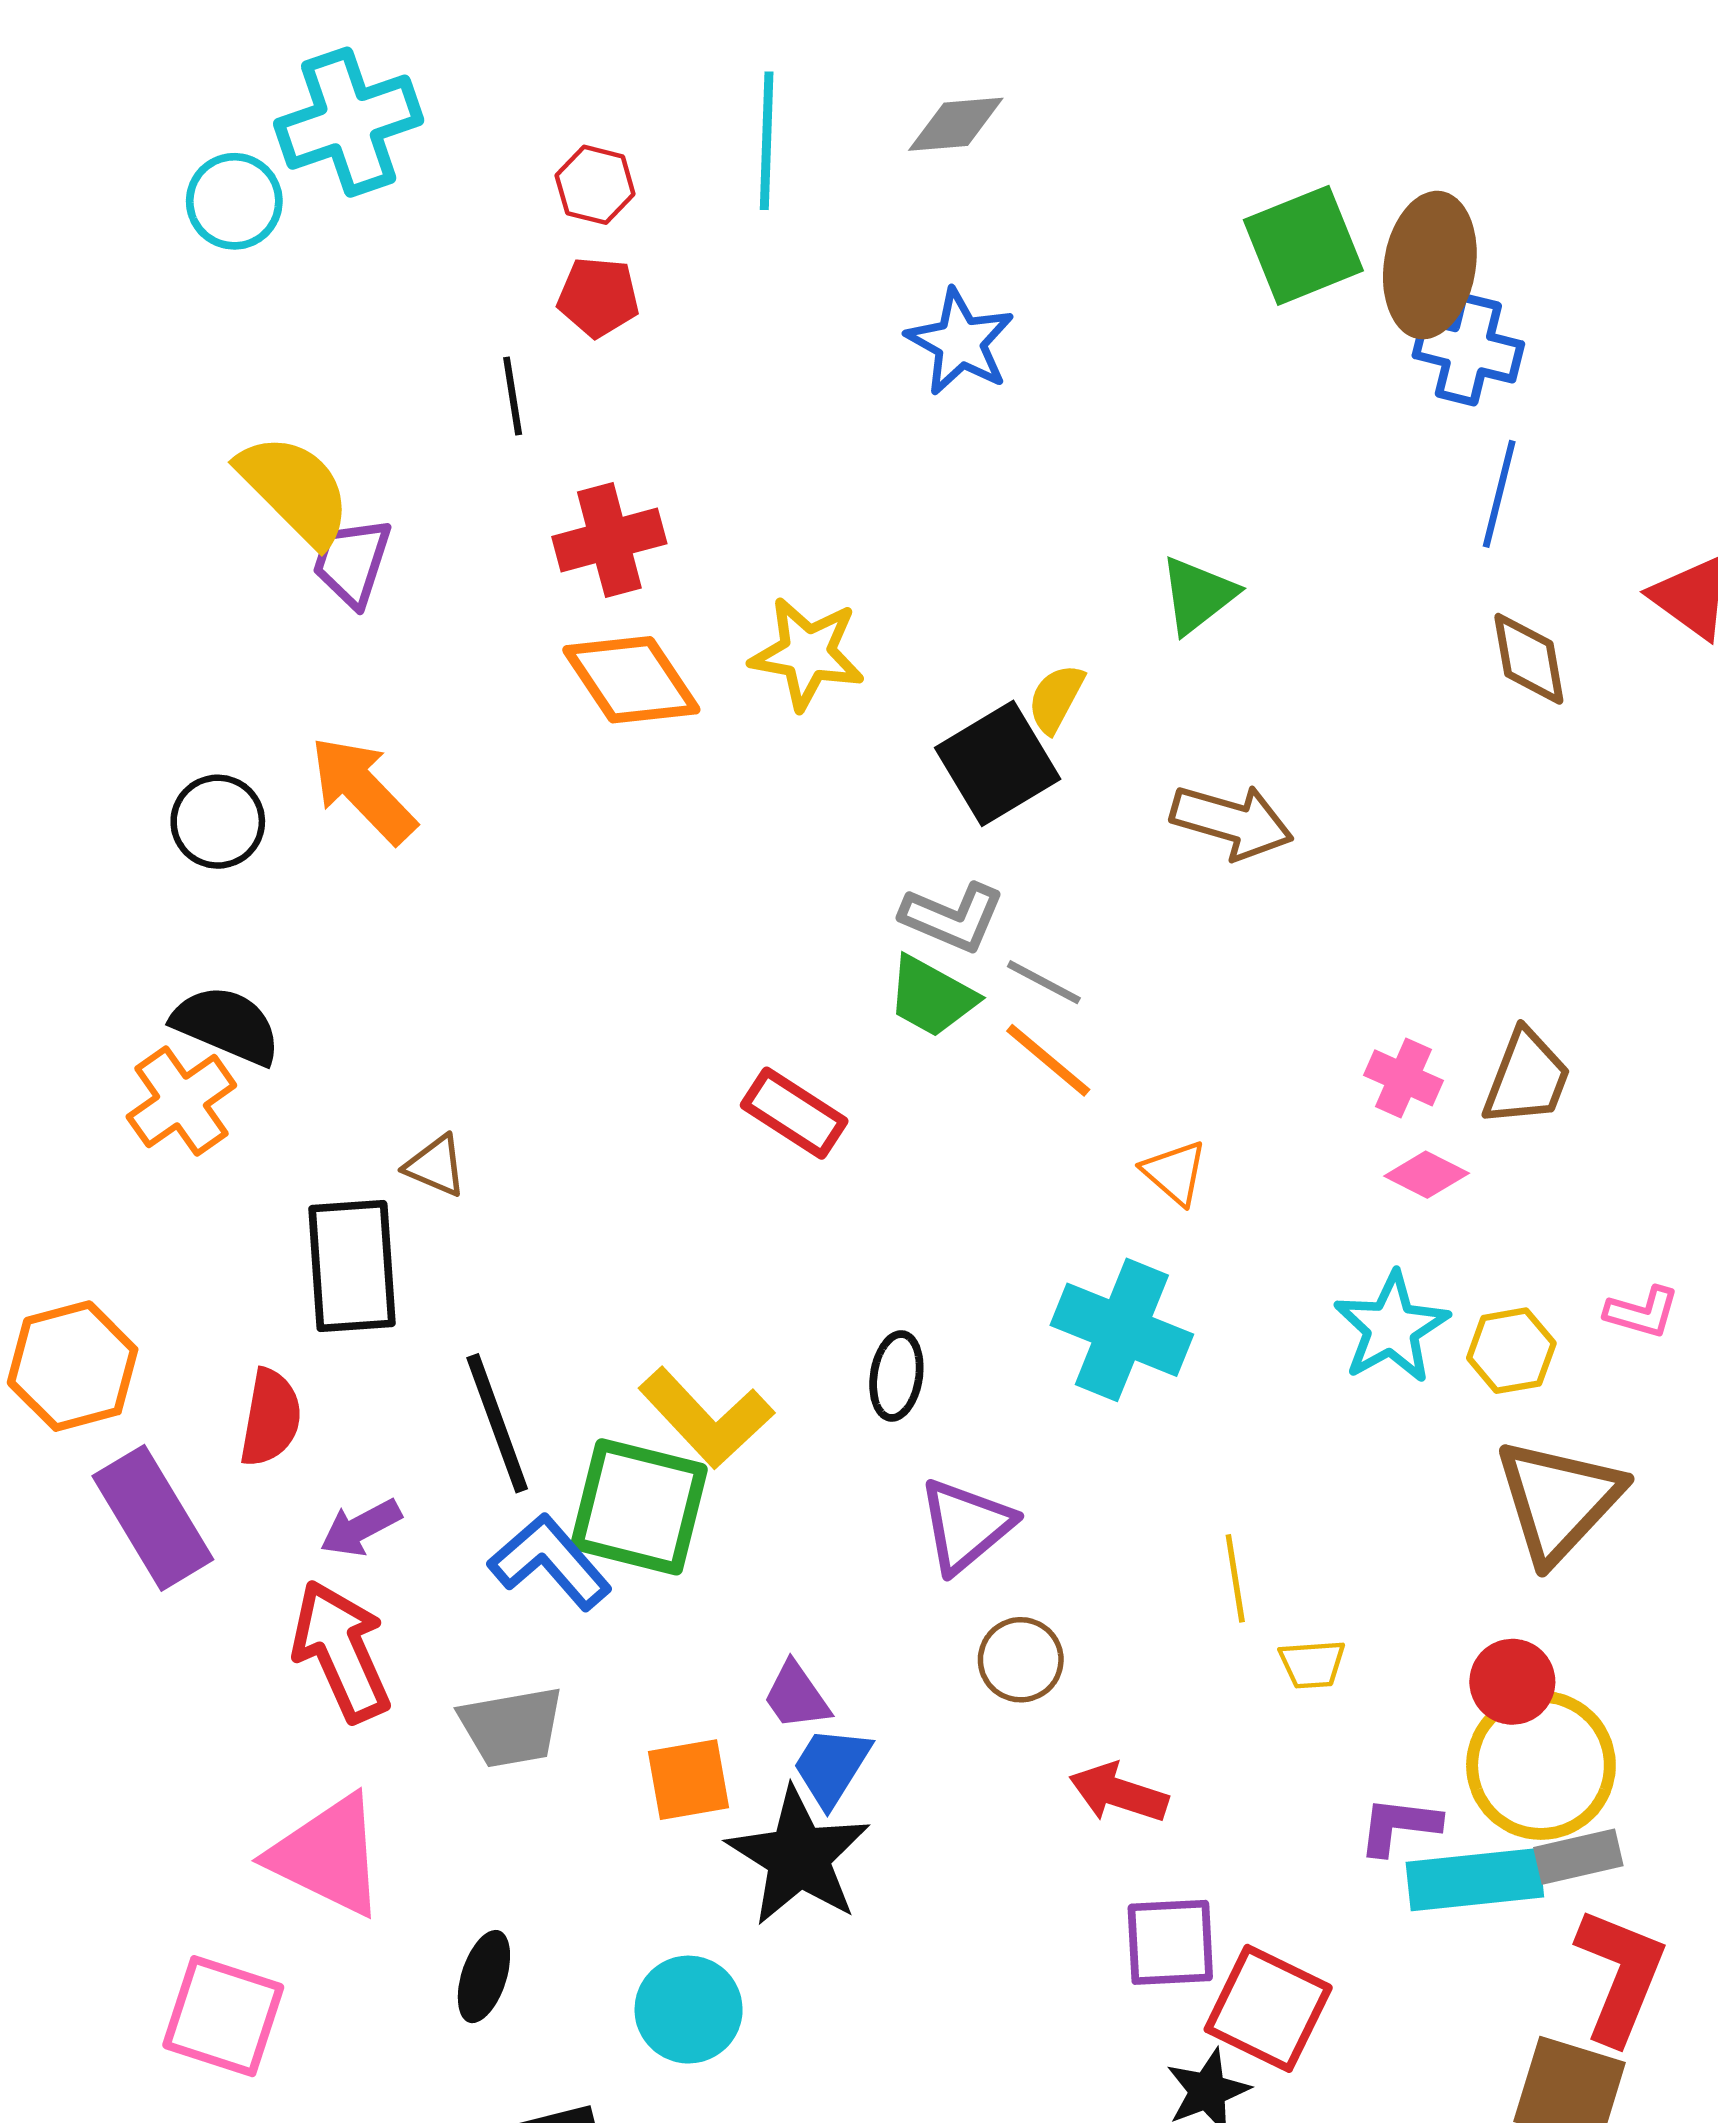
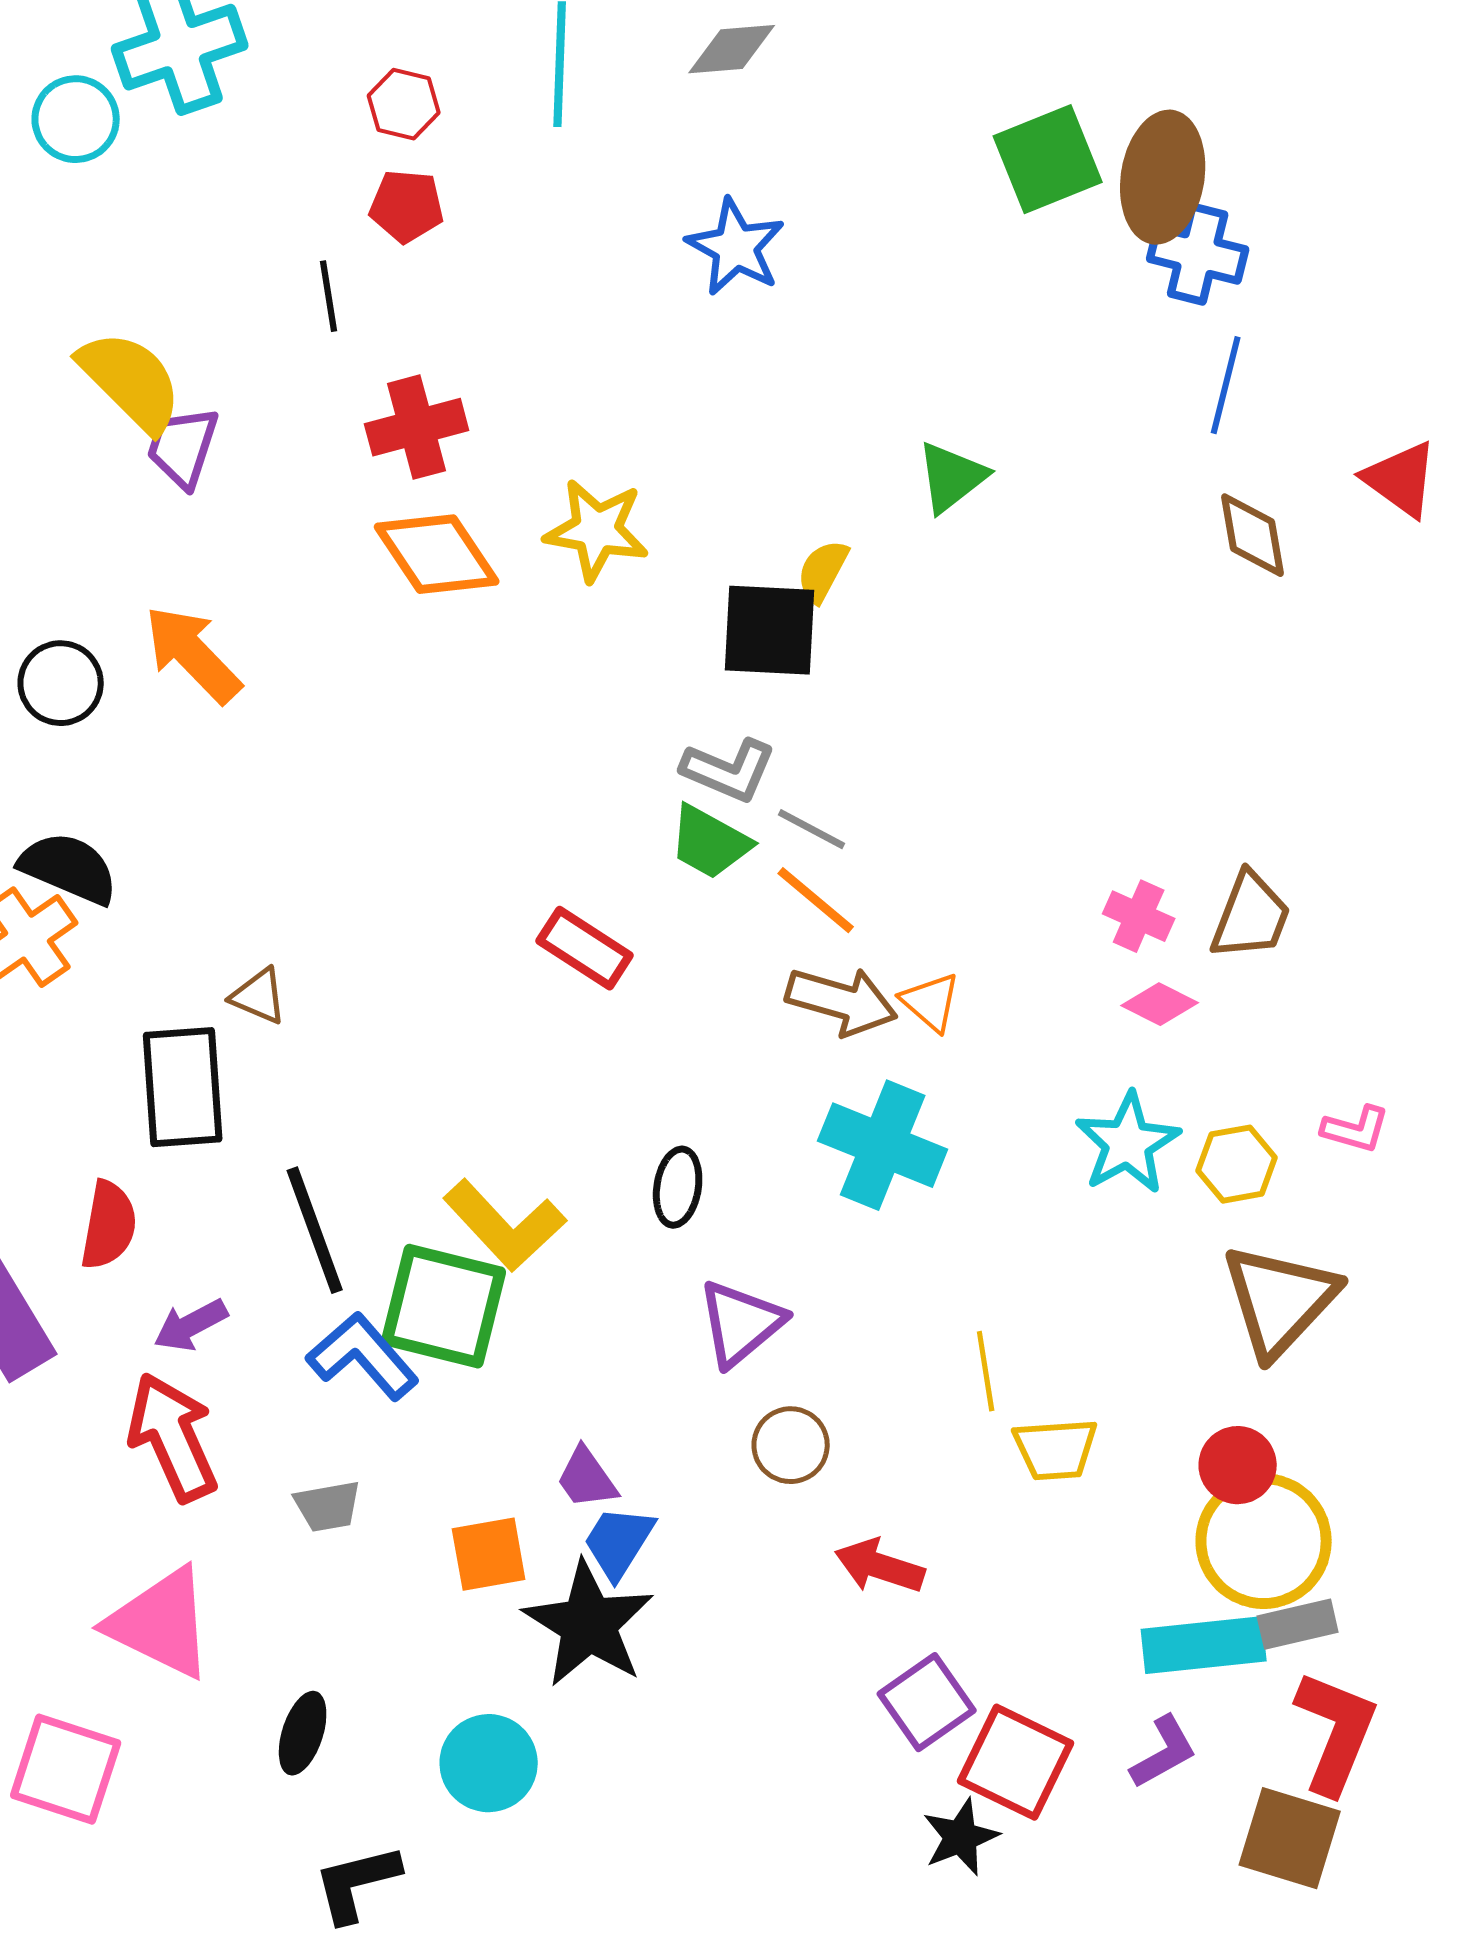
black square: (998, 763) -> (770, 630), turned 34
brown arrow: (1232, 822) -> (842, 1001), moved
yellow trapezoid: (1312, 1664) -> (1056, 1449), size x1.4
gray trapezoid: (511, 1727) -> (328, 1506), size x0.7
purple L-shape: (1399, 1826) -> (1164, 1752), moved, turned 144
purple square: (1170, 1942) -> (927, 1702), turned -32

